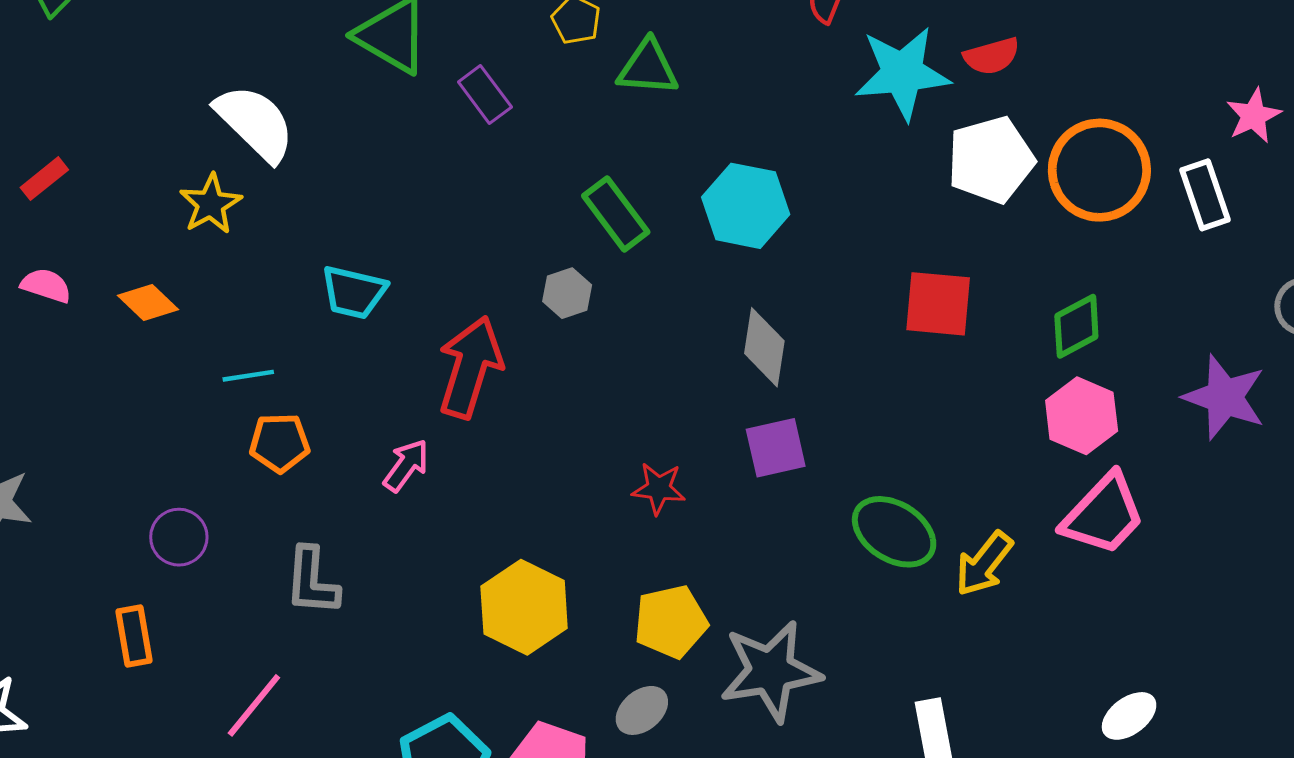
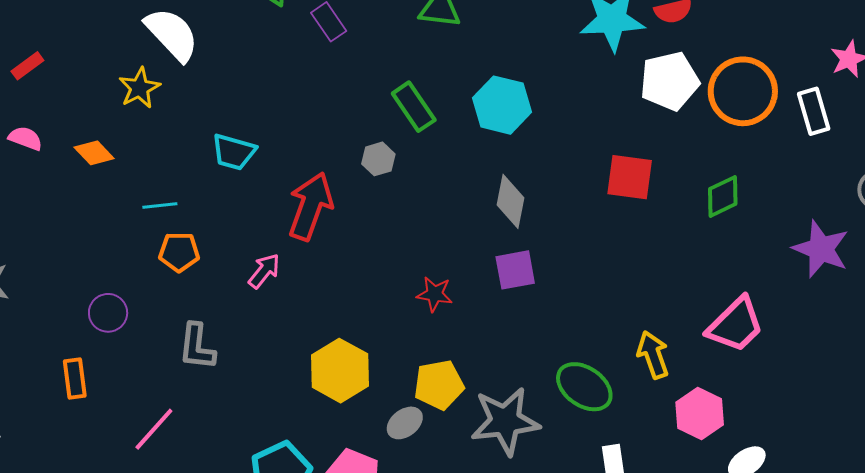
pink hexagon: (1082, 416) -> (700, 413), moved
green ellipse: (894, 532) -> (584, 387), moved
yellow arrow: (984, 564) -> (653, 355), turned 120
gray ellipse: (642, 710) -> (405, 423), moved

